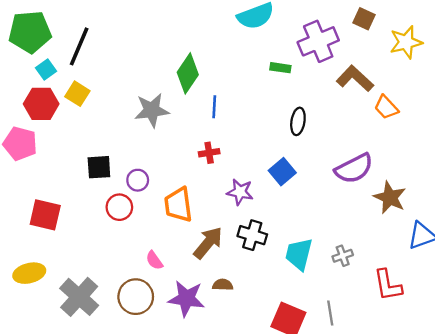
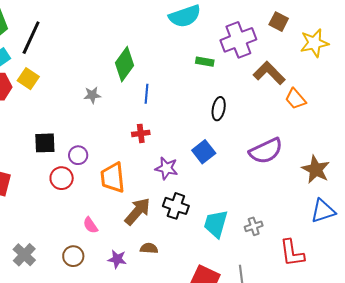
gray star: (152, 110) -> (92, 95), size x0.6
brown star: (390, 197) -> (316, 169), moved
gray cross: (79, 297) -> (24, 255), size x0.7
brown circle: (136, 297) -> (73, 256), size x0.7
purple star: (186, 299) -> (117, 259), size x0.6

